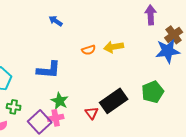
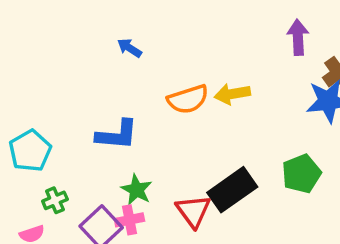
orange semicircle: (89, 50) -> (188, 99), size x1.6
green cross: (14, 107) -> (55, 200), turned -32
red triangle: (92, 113) -> (193, 211), size x1.5

